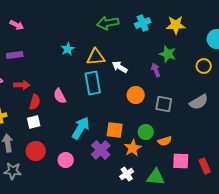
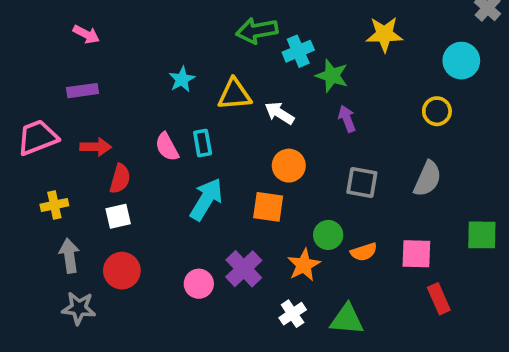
cyan cross: (143, 23) -> (298, 51), moved
green star: (168, 54) -> (332, 76), moved
cyan rectangle: (93, 83) -> (203, 143), moved, size x0.6
orange circle: (136, 95) -> (289, 166), moved
pink semicircle: (60, 96) -> (167, 147), moved
gray semicircle: (199, 102) -> (428, 179), turned -36
cyan arrow: (81, 128) -> (206, 199), moved
orange square: (115, 130) -> (268, 207), moved
pink circle: (66, 160) -> (199, 284), moved
pink square: (181, 161) -> (416, 254), moved

